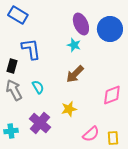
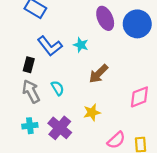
cyan star: (74, 45) -> (81, 45), moved
blue L-shape: (31, 49) -> (50, 46), turned 150
cyan cross: (11, 131) -> (30, 126), moved

